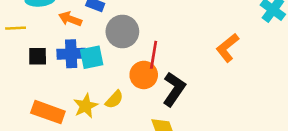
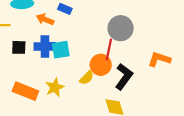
gray circle: (122, 32) -> (121, 28), moved
orange L-shape: (227, 48) -> (159, 59), moved, turned 55
yellow semicircle: (114, 99) -> (87, 78), moved

